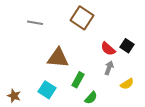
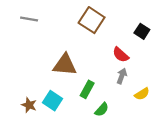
gray line: (35, 23) -> (29, 19), moved
black square: (127, 46) -> (142, 31), moved
brown star: (14, 96) -> (29, 105), moved

